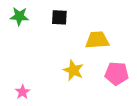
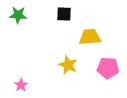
black square: (59, 17) -> (64, 14), moved

